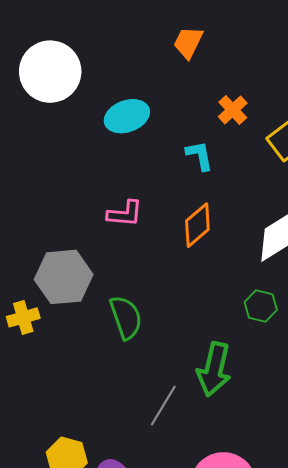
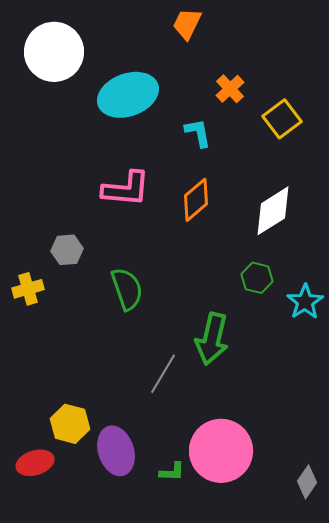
cyan ellipse: (127, 116) -> (128, 95), size x1.4
pink L-shape: (125, 214) -> (126, 189), size x1.4
gray hexagon: (64, 277) -> (67, 250), size x0.6

